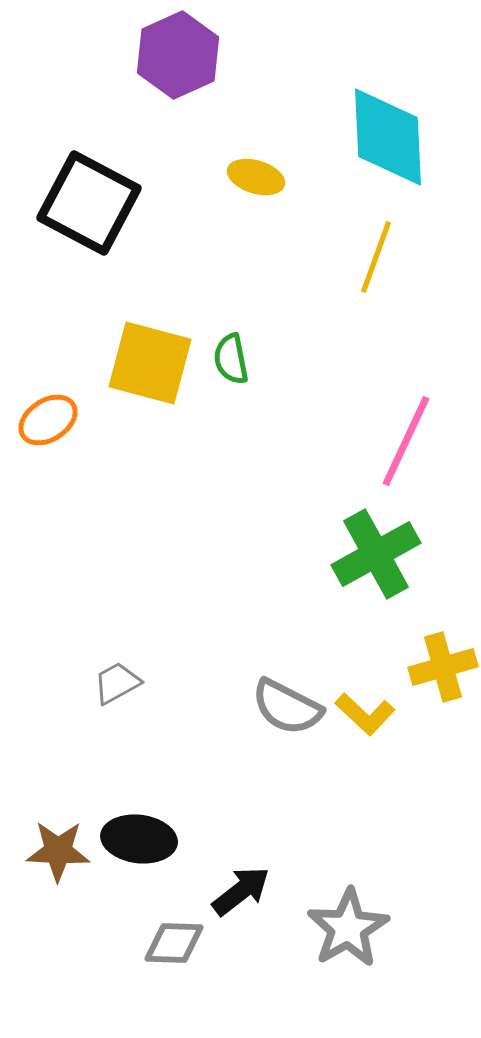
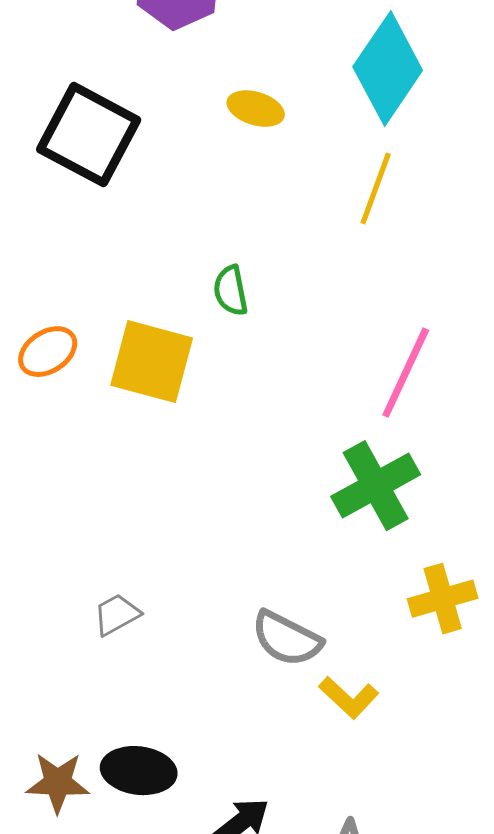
cyan diamond: (388, 137) -> (388, 69), turned 37
yellow square: (150, 363) -> (152, 362), moved
yellow L-shape: (365, 714) -> (349, 698), moved

